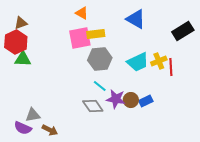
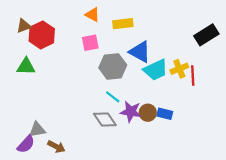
blue triangle: (136, 19) -> (140, 52), moved
yellow rectangle: (96, 34) -> (123, 24), moved
pink square: (80, 38) -> (90, 43), size x0.7
red hexagon: (16, 42) -> (42, 35), moved
blue rectangle: (146, 101) -> (165, 114), turned 40
purple semicircle: (23, 128) -> (26, 144), turned -72

